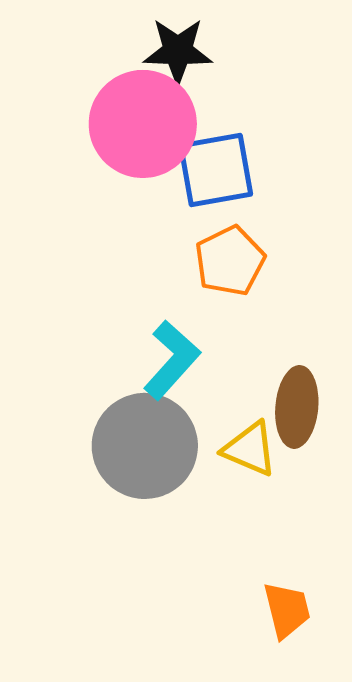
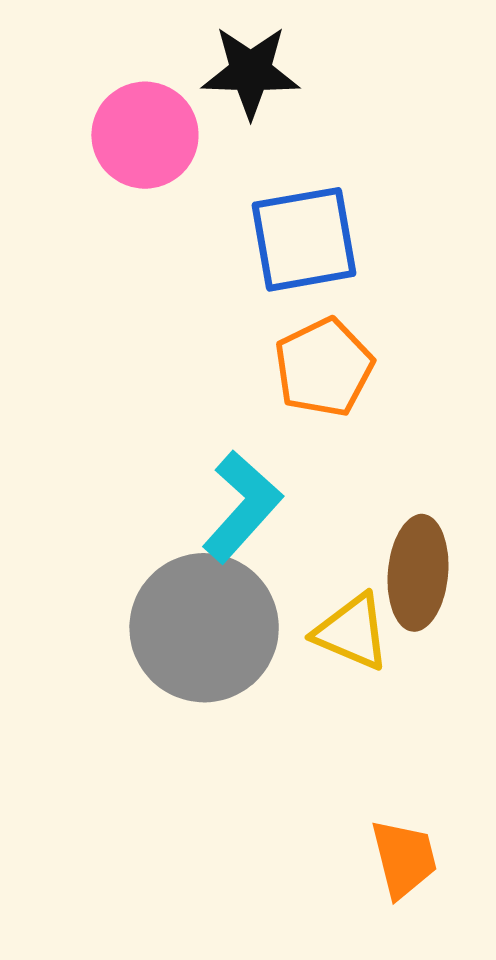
pink circle: (143, 124) -> (145, 135), moved, size x0.7

